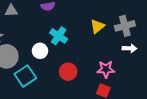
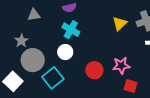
cyan cross: (59, 36) -> (71, 30), moved
pink star: (106, 69) -> (121, 66), moved

